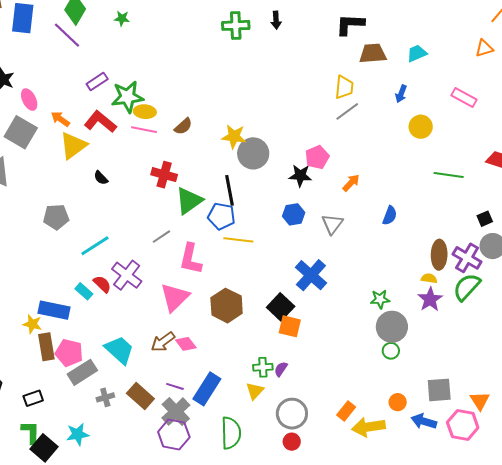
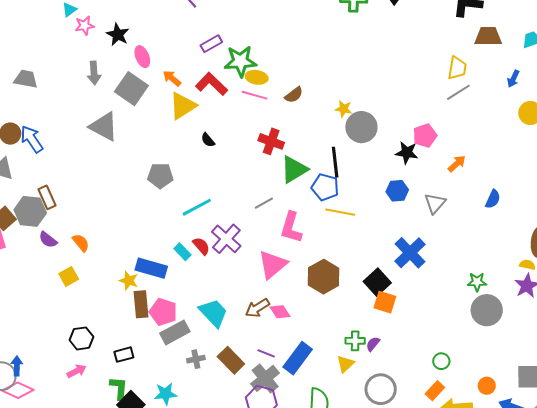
yellow star: (234, 137) -> (344, 109), size x0.7
green circle: (391, 351) -> (441, 361), moved

